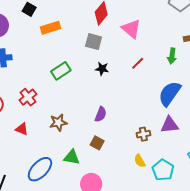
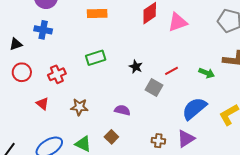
pink triangle: (131, 29) -> (178, 22), moved, turned 45
gray square: (94, 42) -> (154, 88), moved
green arrow: (172, 56) -> (207, 73), turned -91
purple semicircle: (101, 114) -> (122, 110), turned -112
purple triangle: (169, 125) -> (186, 139), turned -42

